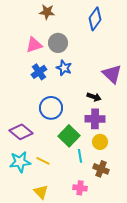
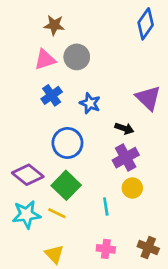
brown star: (47, 12) -> (54, 25), moved
blue diamond: (95, 19) -> (146, 24), moved
blue star: (64, 68) -> (90, 103), moved
purple cross: (95, 119) -> (126, 158), turned -30
green square: (69, 136) -> (66, 185), moved
brown cross: (101, 169) -> (148, 248), moved

